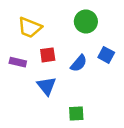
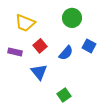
red square: (48, 55) -> (40, 46), turned -32
green square: (76, 113) -> (64, 95), turned -32

